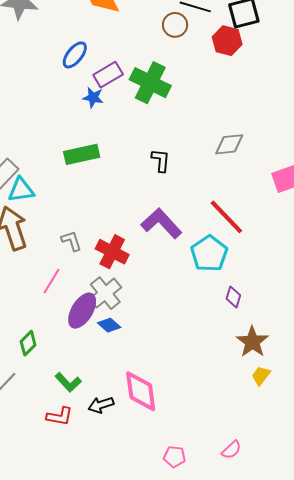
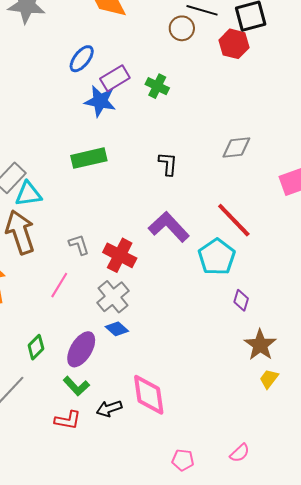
green cross: (150, 83) -> (157, 86), size x0.6
blue star: (93, 97) -> (100, 101), size x1.5
purple ellipse: (82, 311) -> (81, 349), moved

